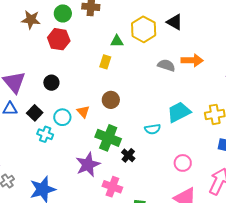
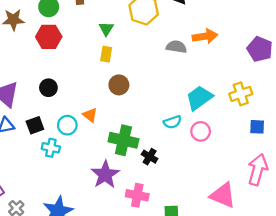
green triangle: (117, 41) -> (106, 29), moved, turned -48
brown circle: (111, 100) -> (119, 85), moved
black square: (35, 113) -> (35, 125), turned 35
pink circle: (183, 163) -> (201, 131), moved

